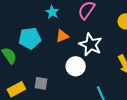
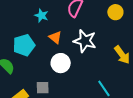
orange triangle: (62, 36) -> (55, 37), turned -48
white circle: (76, 66) -> (61, 63), moved

